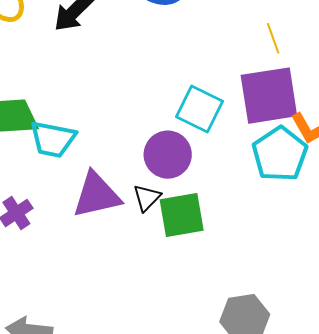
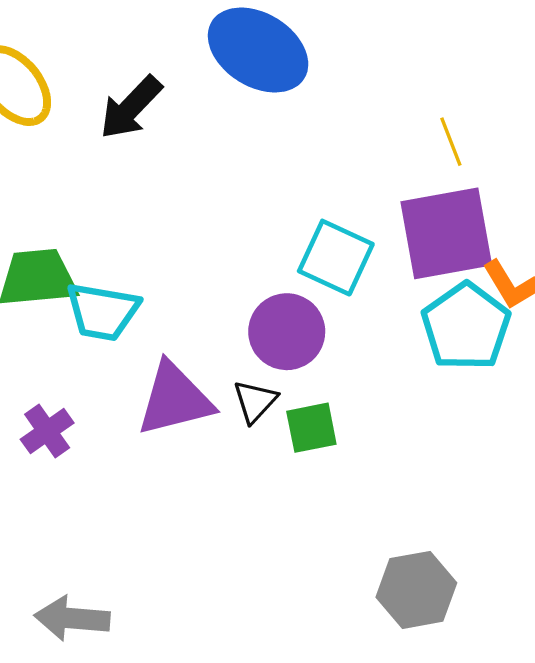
green square: (182, 215) -> (311, 428), size x0.7

